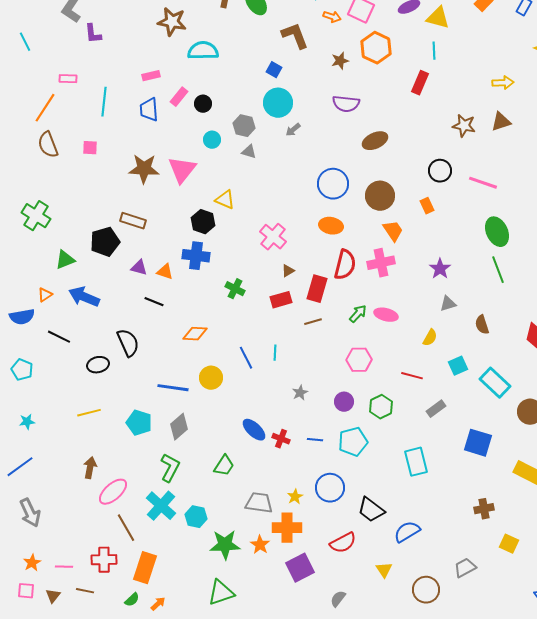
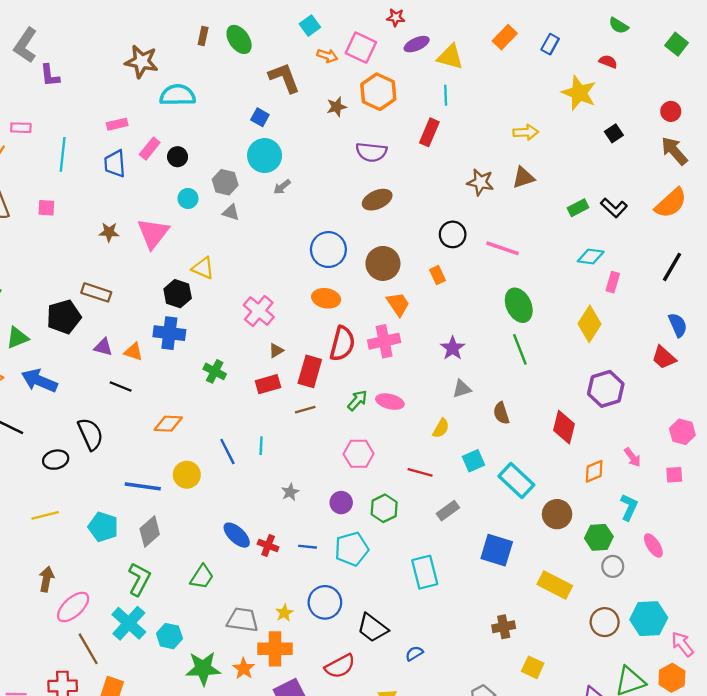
purple semicircle: (346, 104) -> (371, 152), moved
brown star: (144, 169) -> (109, 232), size x0.6
blue semicircle: (407, 532) -> (414, 653), size x0.6

